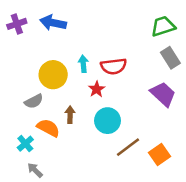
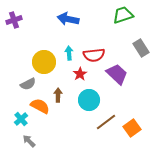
blue arrow: (53, 23) -> (68, 19), moved
green trapezoid: (163, 26) -> (123, 15), moved
purple trapezoid: (163, 94) -> (117, 74), moved

